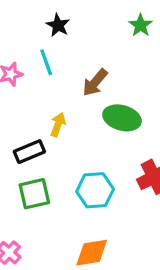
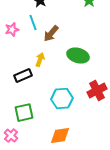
brown arrow: (95, 83) -> (51, 34), moved
green square: (34, 194) -> (24, 113), moved

